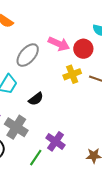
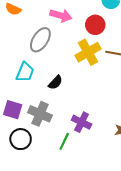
pink arrow: (59, 44) -> (61, 16), moved
yellow cross: (72, 74) -> (88, 52), size x1.4

